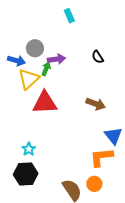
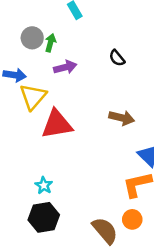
gray circle: (35, 48) -> (32, 38), moved
green arrow: (46, 69) -> (50, 43), moved

